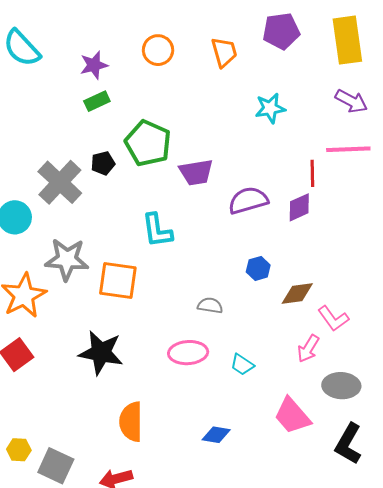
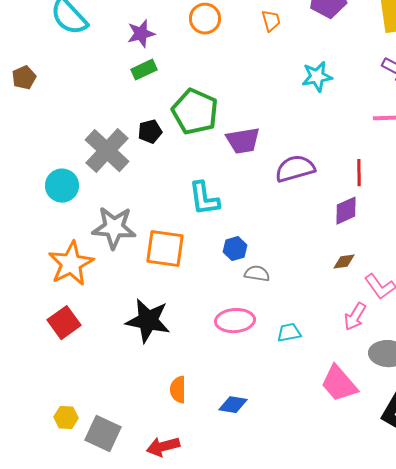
orange trapezoid: (224, 52) -> (271, 21), size x0.7
red line: (312, 173) -> (359, 173), moved
purple diamond: (299, 207) -> (346, 211), moved
blue hexagon: (258, 268) -> (235, 249), moved
brown diamond: (297, 293) -> (344, 262), size x0.7
cyan trapezoid: (242, 365) -> (289, 333), turned 135
orange semicircle: (131, 422) -> (178, 390), size x0.7
blue diamond: (216, 435) -> (233, 405), moved

